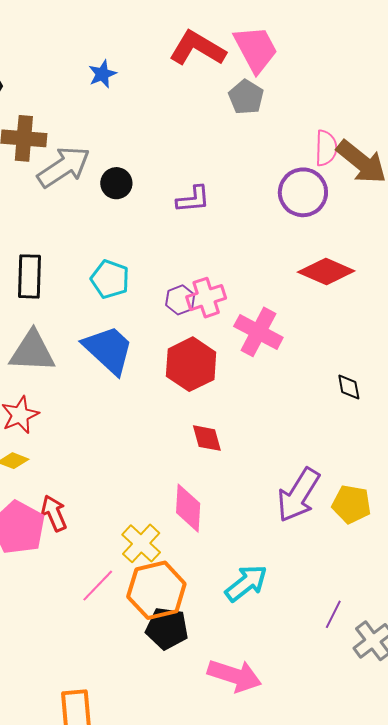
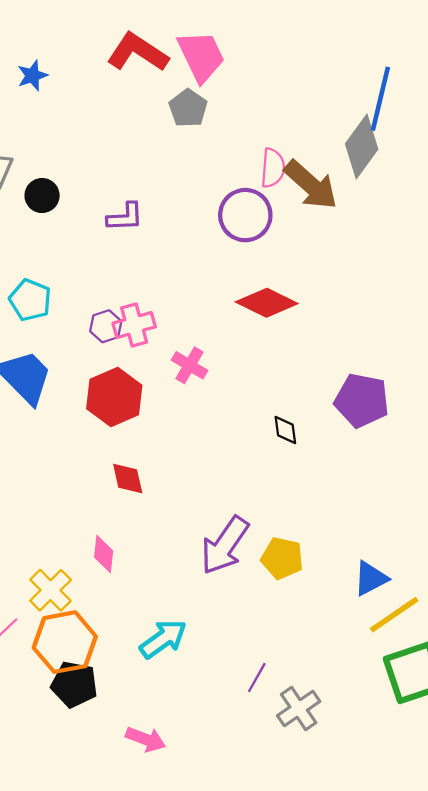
pink cross: (258, 332) -> (190, 365), size x0.7
pink diamond: (188, 508) -> (104, 554), size x0.7
pink arrow: (234, 676) -> (146, 739), size x0.7

